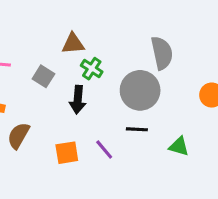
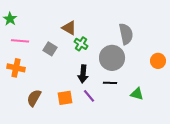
brown triangle: (73, 44) -> (69, 28), turned 35
black arrow: (78, 100) -> (83, 74), moved
brown semicircle: (18, 136) -> (34, 98), moved

